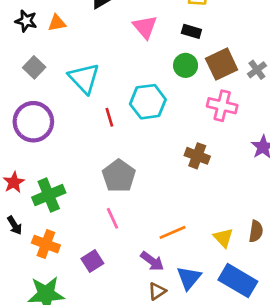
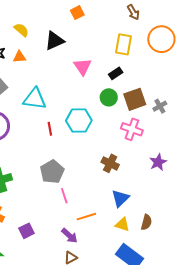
black rectangle: (191, 31) -> (116, 73), turned -56
cyan triangle: (84, 78) -> (35, 99), turned -45
pink line: (113, 218) -> (64, 196), moved
yellow triangle: (223, 238) -> (122, 224), turned -35
blue triangle: (189, 278) -> (120, 198), moved

